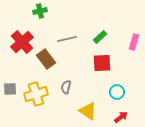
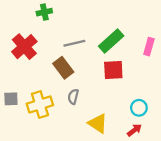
green rectangle: (100, 37) -> (111, 41), size x1.6
brown rectangle: (46, 59) -> (63, 68), moved
cyan circle: (117, 92) -> (139, 108), moved

